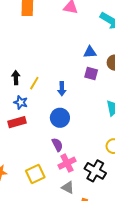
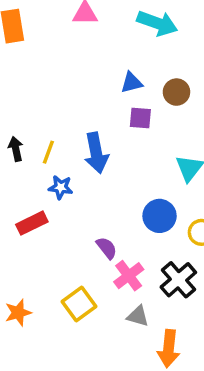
blue arrow: (62, 89) -> (96, 153), size x1.6
blue star: (21, 102) -> (61, 187), moved
blue circle: (60, 118) -> (160, 216), moved
black cross: (95, 171) -> (178, 280), turned 30

